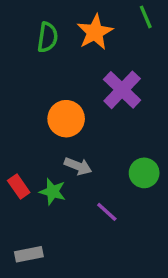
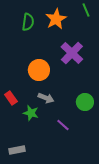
red rectangle: (19, 186) -> (11, 98), moved

